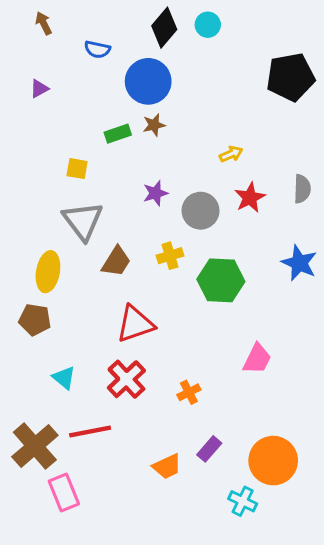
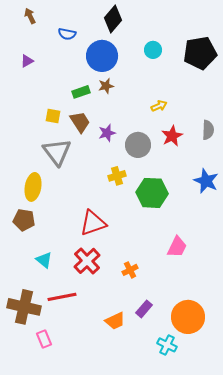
cyan circle: (208, 25) -> (153, 50), moved
brown trapezoid: (116, 262) -> (80, 122), moved, turned -65
brown cross: (35, 446) -> (24, 307), turned -36
pink rectangle: (64, 493) -> (44, 339), size x0.7

